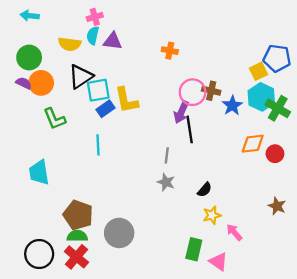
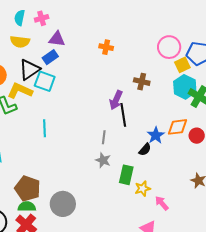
cyan semicircle: (93, 36) -> (20, 18), moved
cyan square: (98, 90) -> (45, 81), turned 30
pink circle: (193, 92) -> (169, 47), moved
yellow L-shape: (126, 100) -> (20, 91), moved, turned 125
blue star: (232, 106) -> (156, 135), moved
blue rectangle: (106, 109) -> (50, 57), moved
black semicircle: (205, 190) -> (145, 149), moved
green rectangle: (194, 249) -> (126, 175), moved

